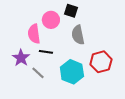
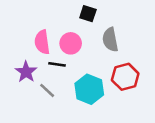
pink circle: (51, 20) -> (71, 43), moved
gray semicircle: (78, 35) -> (110, 40), moved

